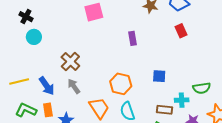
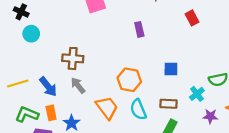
brown cross: (70, 62) -> (73, 58), turned -36
cyan cross: (182, 100) -> (197, 94), turned -32
brown rectangle: (164, 110) -> (168, 104), moved

